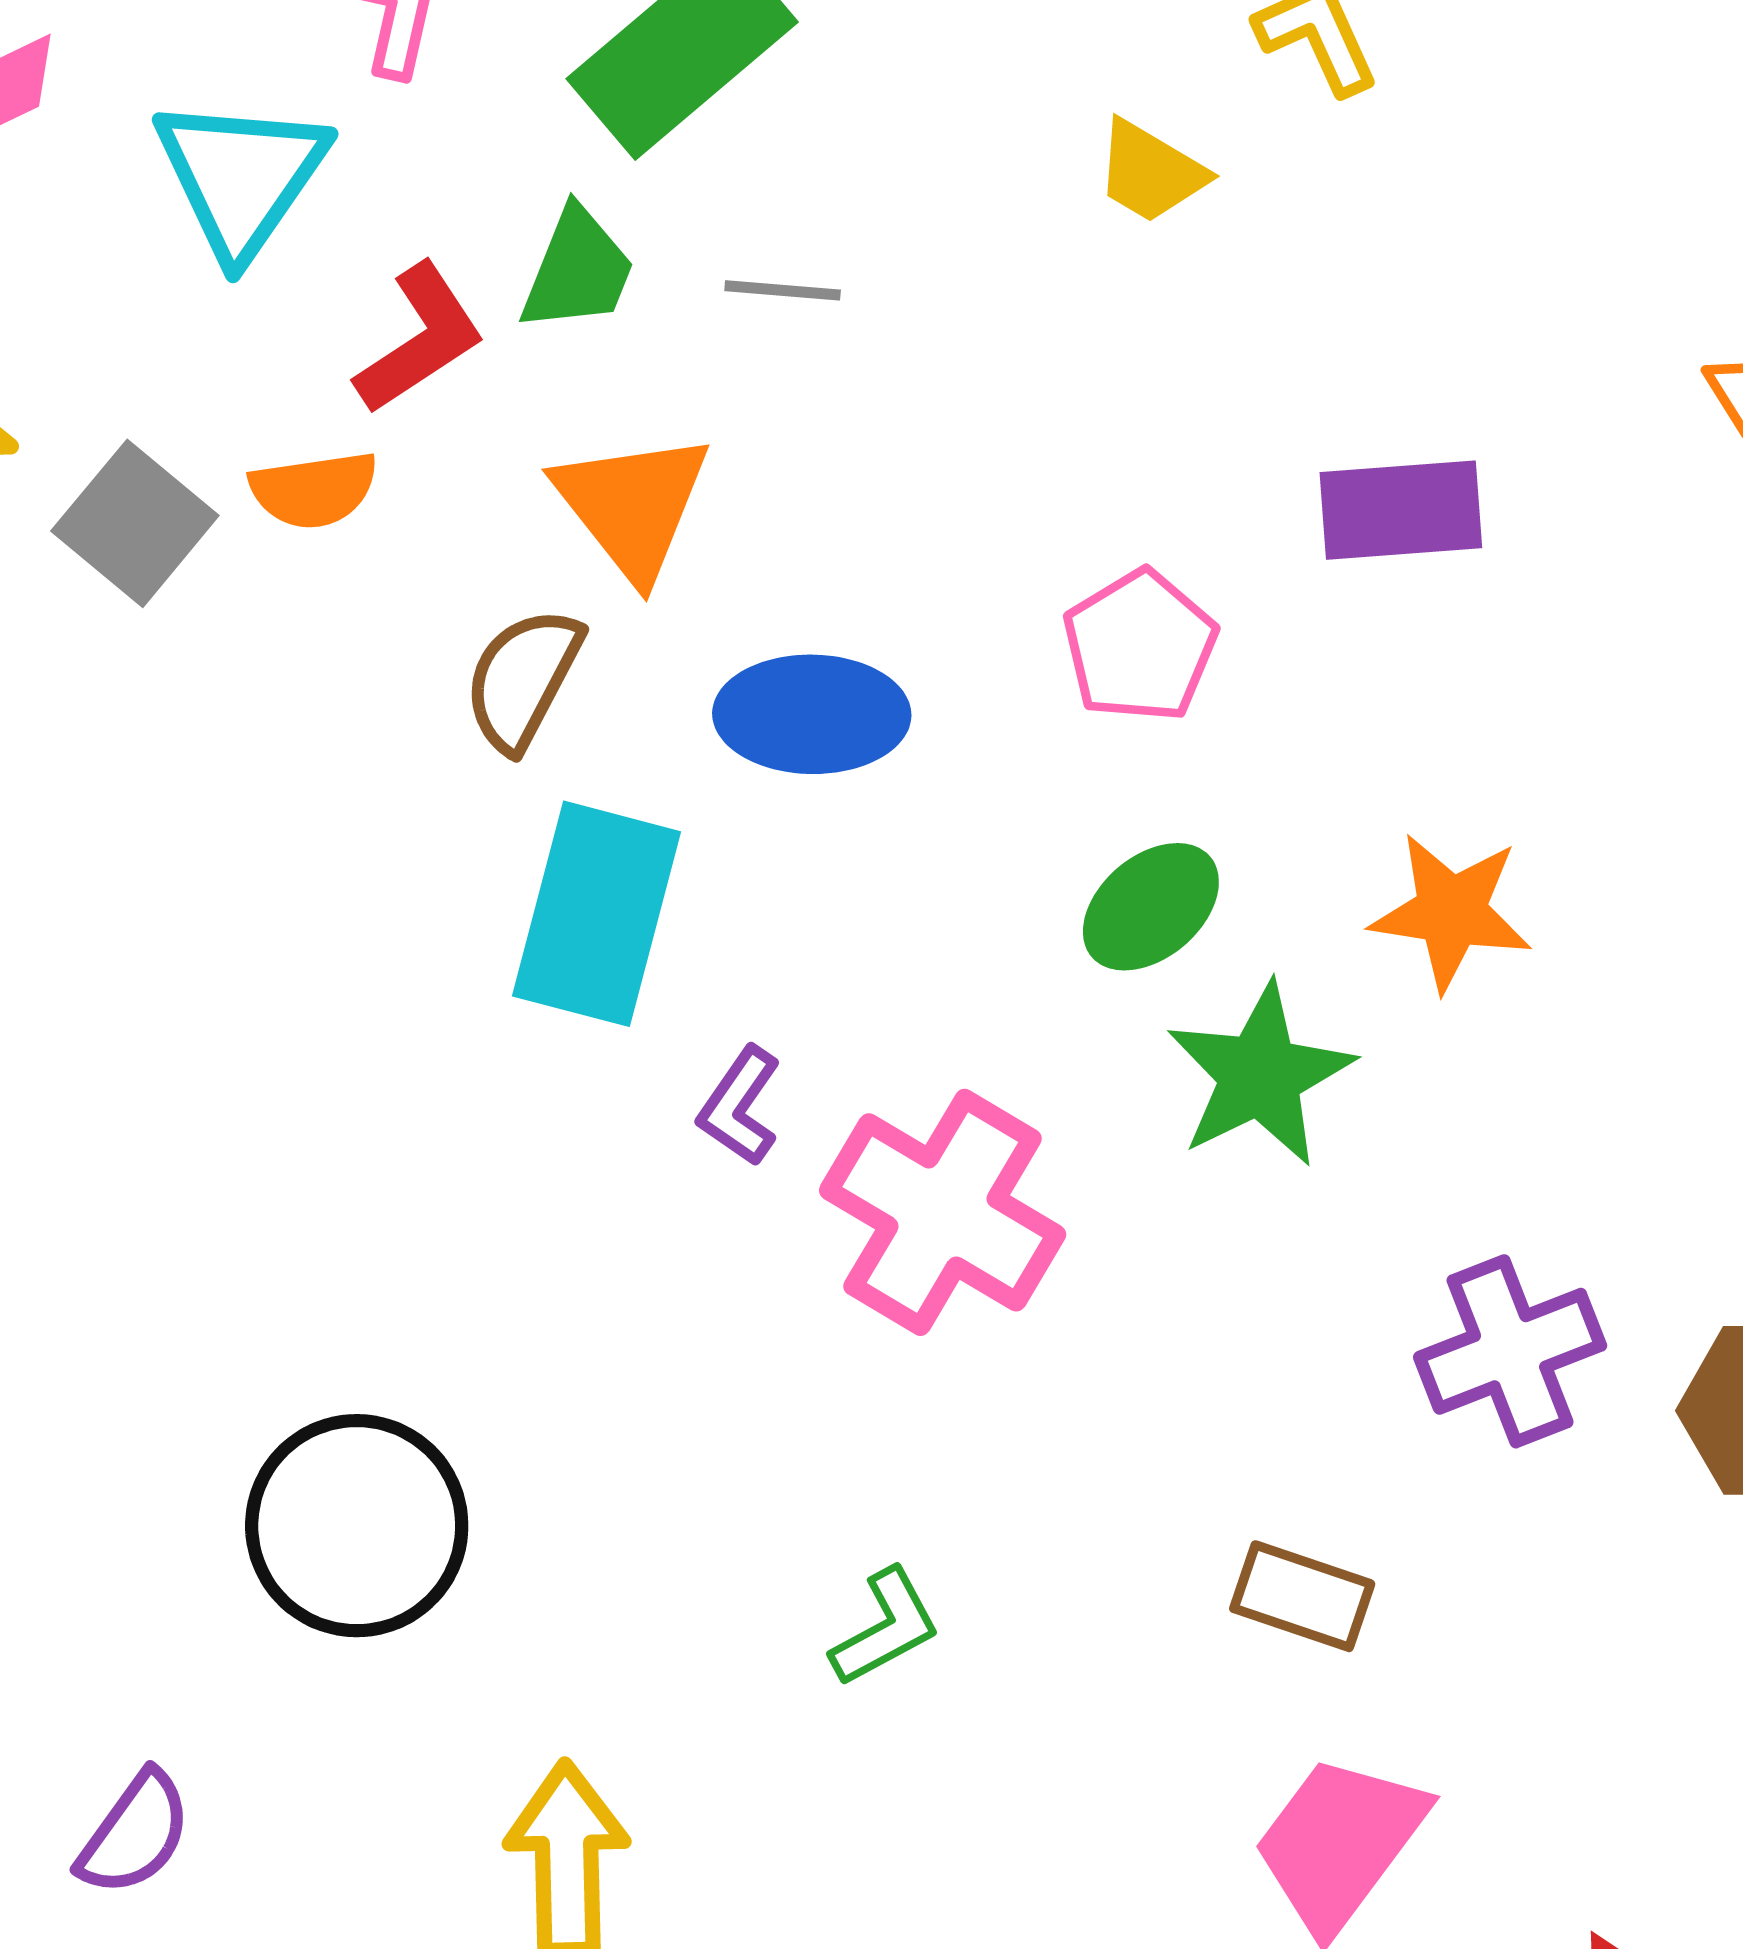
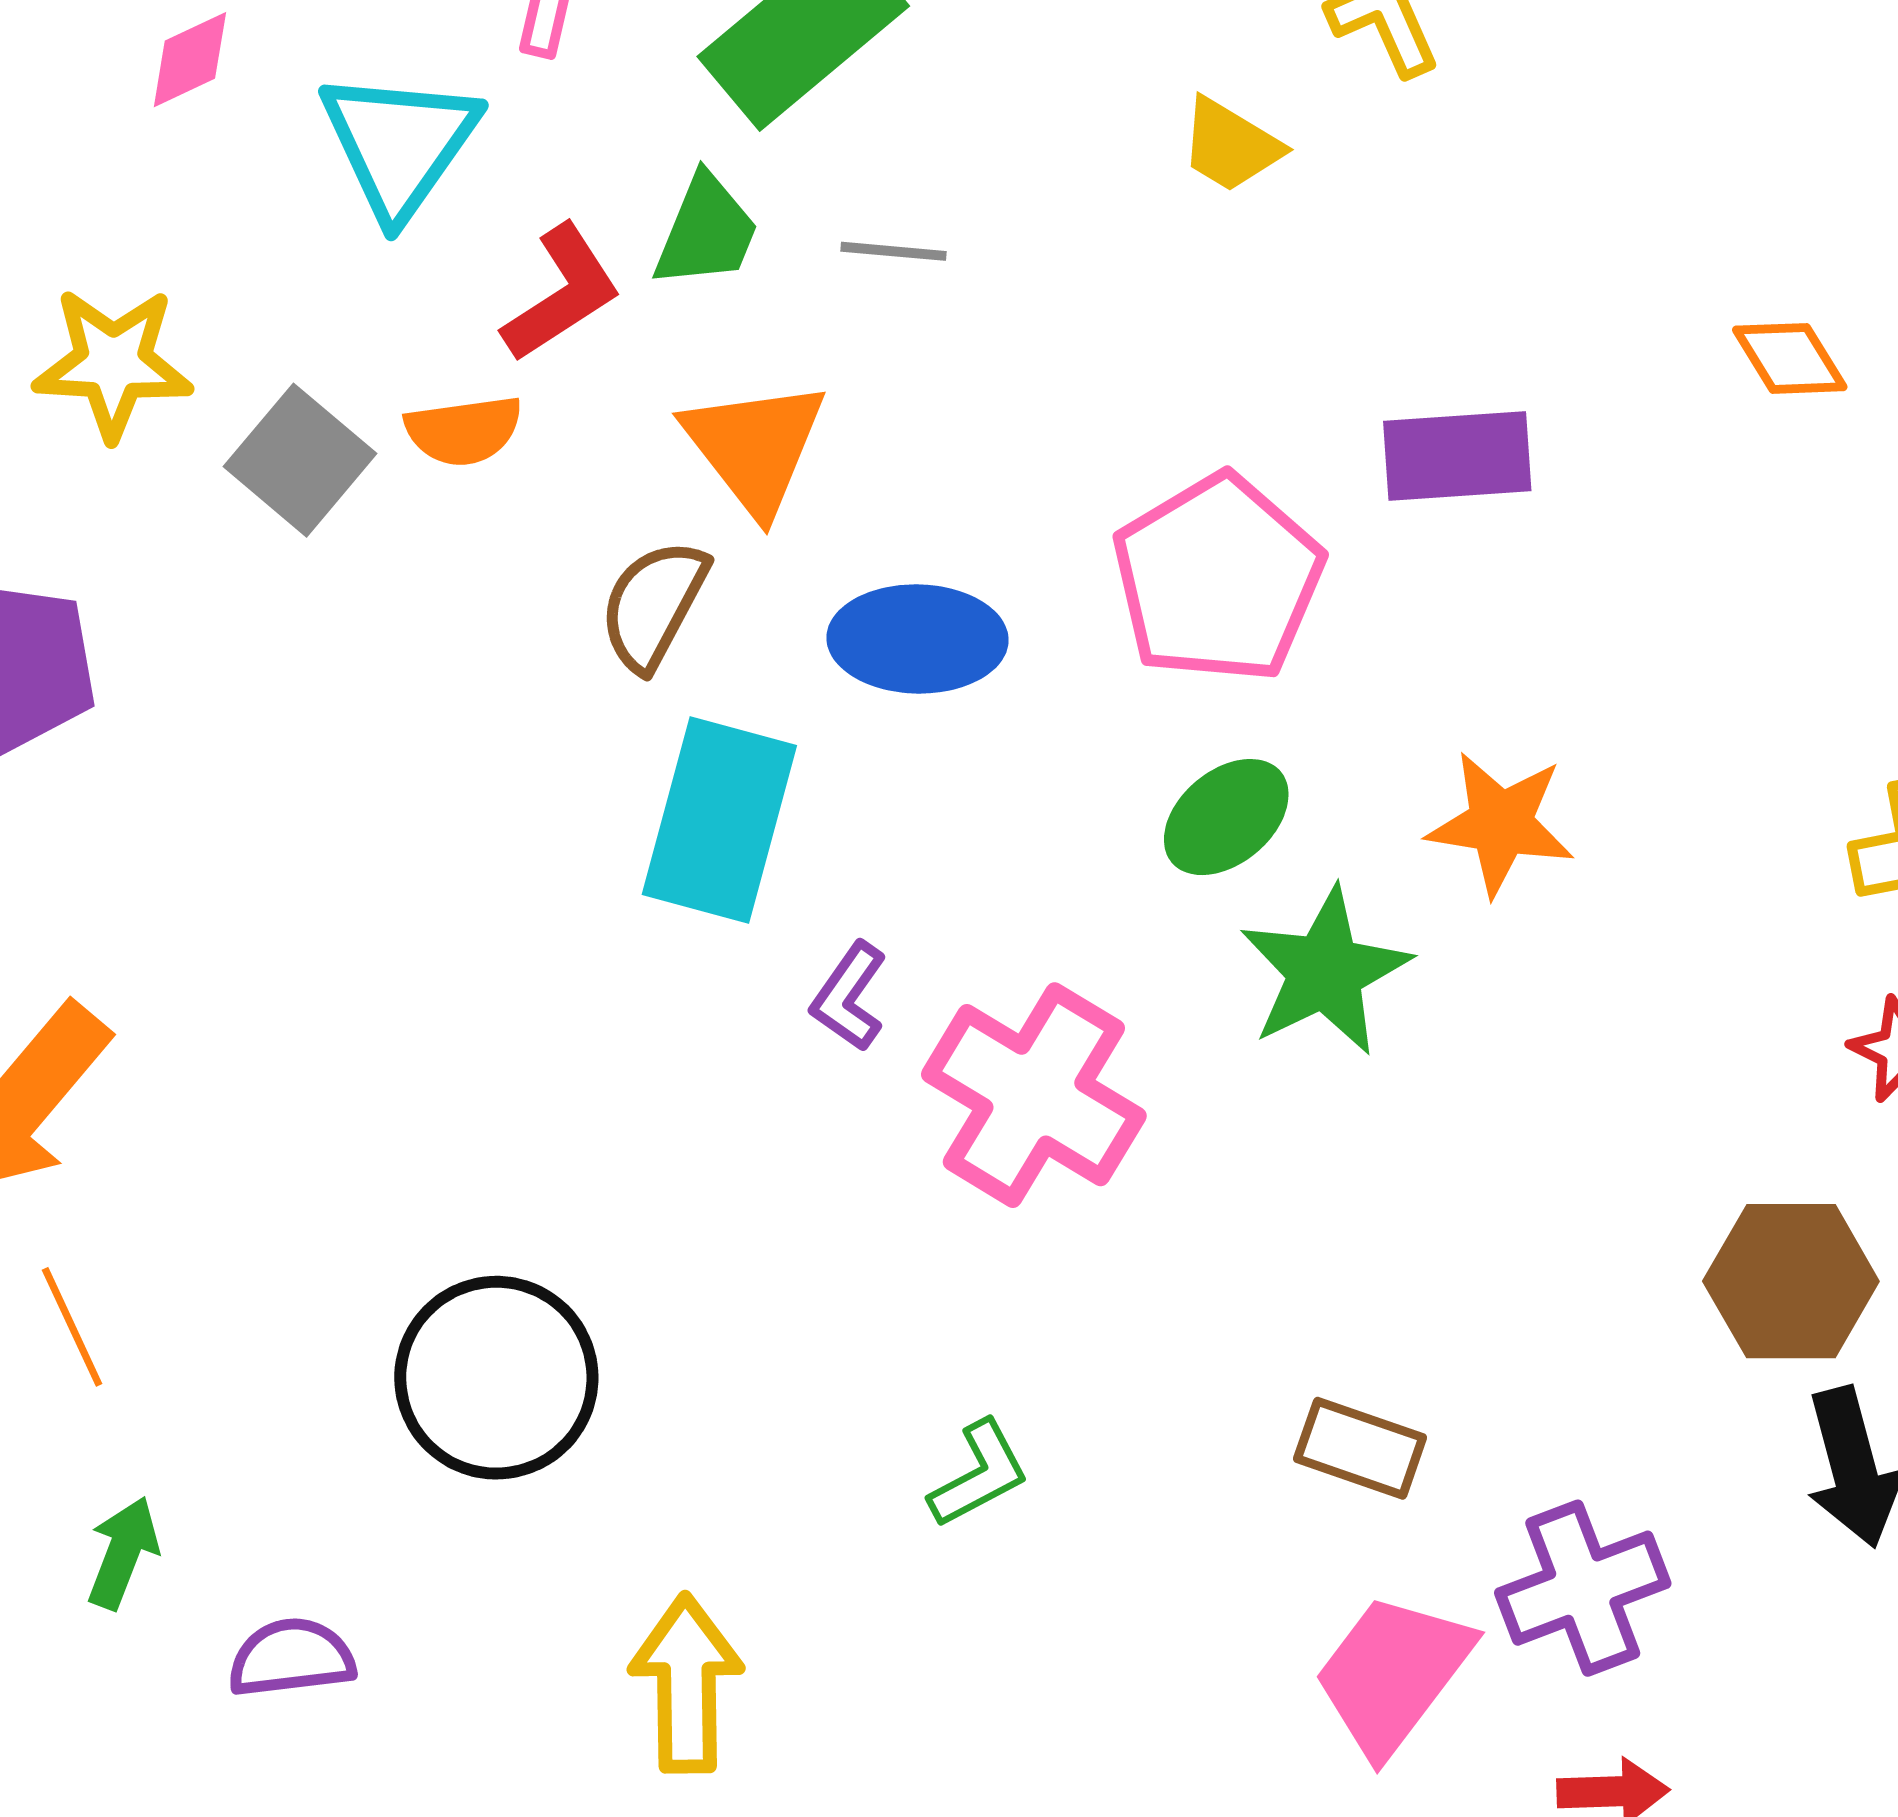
pink pentagon: (1140, 646) -> (1218, 579), size x1.5
purple cross: (1510, 1351) -> (1583, 1588), moved
purple semicircle: (135, 1834) -> (291, 1658), turned -133

